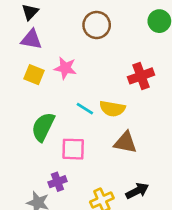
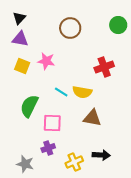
purple cross: (57, 182) -> (48, 148), moved
black arrow: (137, 191) -> (101, 155), turned 30

